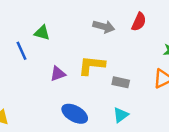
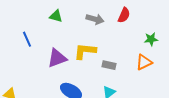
green triangle: (42, 33) -> (56, 16), moved
purple triangle: (58, 74) -> (57, 58), size x1.5

